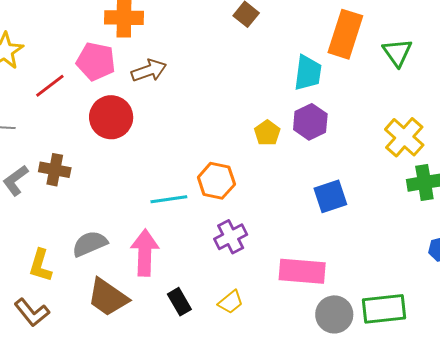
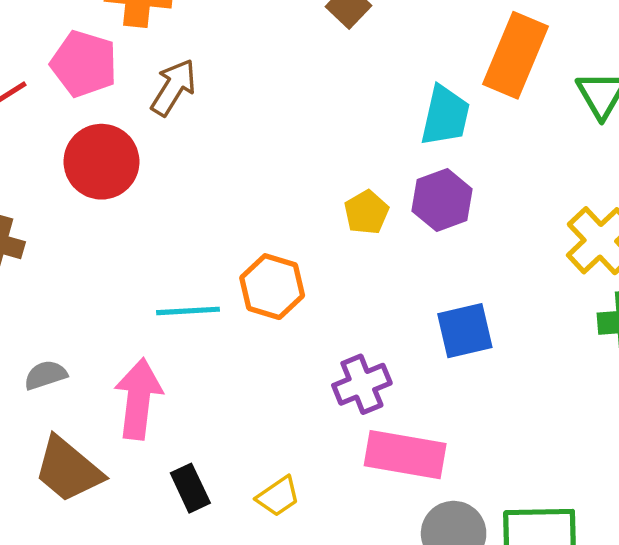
brown arrow: (149, 71) -> (173, 87), turned -44
purple cross: (231, 237) -> (362, 384), moved
gray semicircle: (90, 244) -> (45, 375), size x0.7

